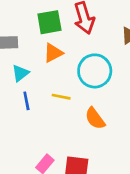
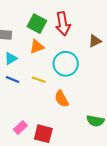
green square: (49, 22) -> (37, 24), turned 30
blue line: (26, 101) -> (13, 80), turned -64

